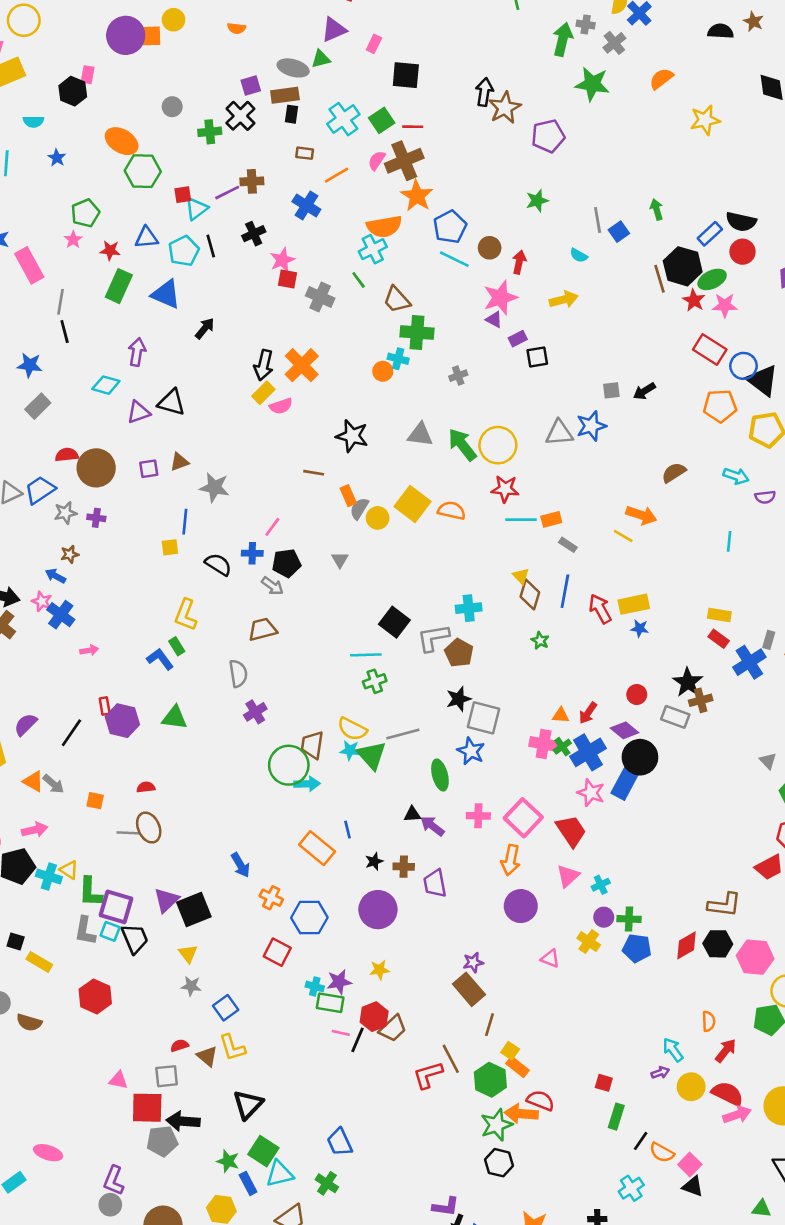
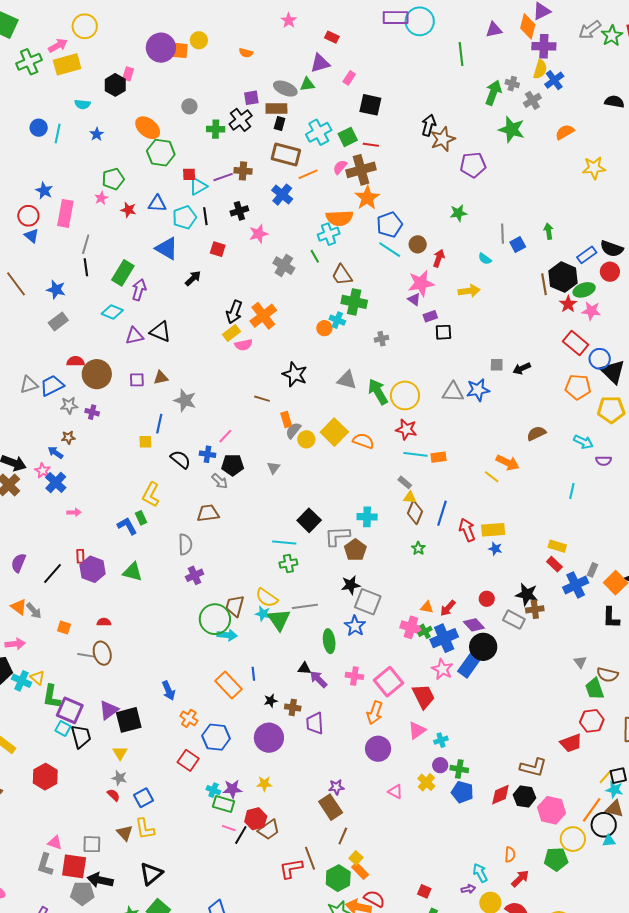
brown rectangle: (305, 153) -> (286, 155), size x2.0
pink rectangle: (29, 265) -> (65, 213), turned 32
red square: (287, 279) -> (218, 249), moved
green rectangle: (119, 286) -> (123, 273), moved
gray rectangle: (568, 545) -> (405, 482), moved
yellow triangle: (521, 576) -> (410, 497), turned -48
black star: (688, 682) -> (527, 594), turned -30
purple semicircle: (26, 725) -> (18, 563), turned -30
gray L-shape: (85, 931) -> (45, 865), moved
red semicircle: (179, 1046) -> (113, 795), moved, turned 56

